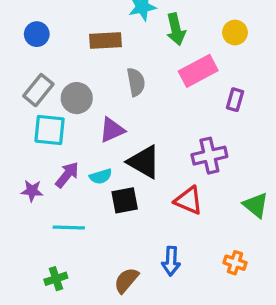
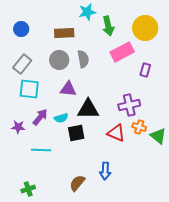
yellow circle: (235, 33) -> (145, 28), size x1.6
gray circle: (77, 98) -> (59, 60), moved
purple triangle: (112, 130) -> (68, 89), turned 30
black triangle: (144, 162) -> (88, 109), turned -30
orange cross: (235, 263) -> (139, 127), moved
green cross: (56, 279) -> (28, 189), moved

